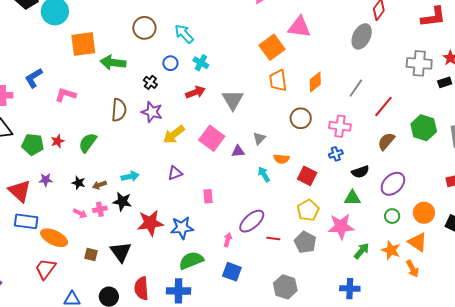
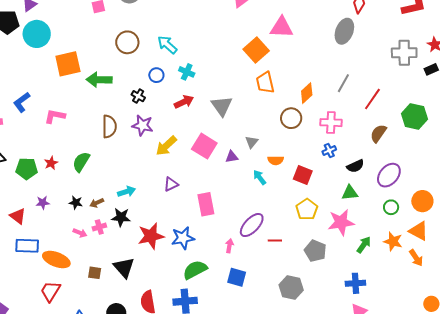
orange diamond: (315, 82) -> (307, 93), moved
red triangle: (20, 191) -> (18, 216), size x0.7
pink rectangle: (208, 196) -> (206, 204), size x1.6
gray pentagon: (305, 242) -> (315, 251), moved

